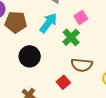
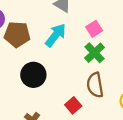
green cross: (71, 37) -> (94, 53), moved
brown semicircle: (82, 65) -> (95, 85), turned 75

